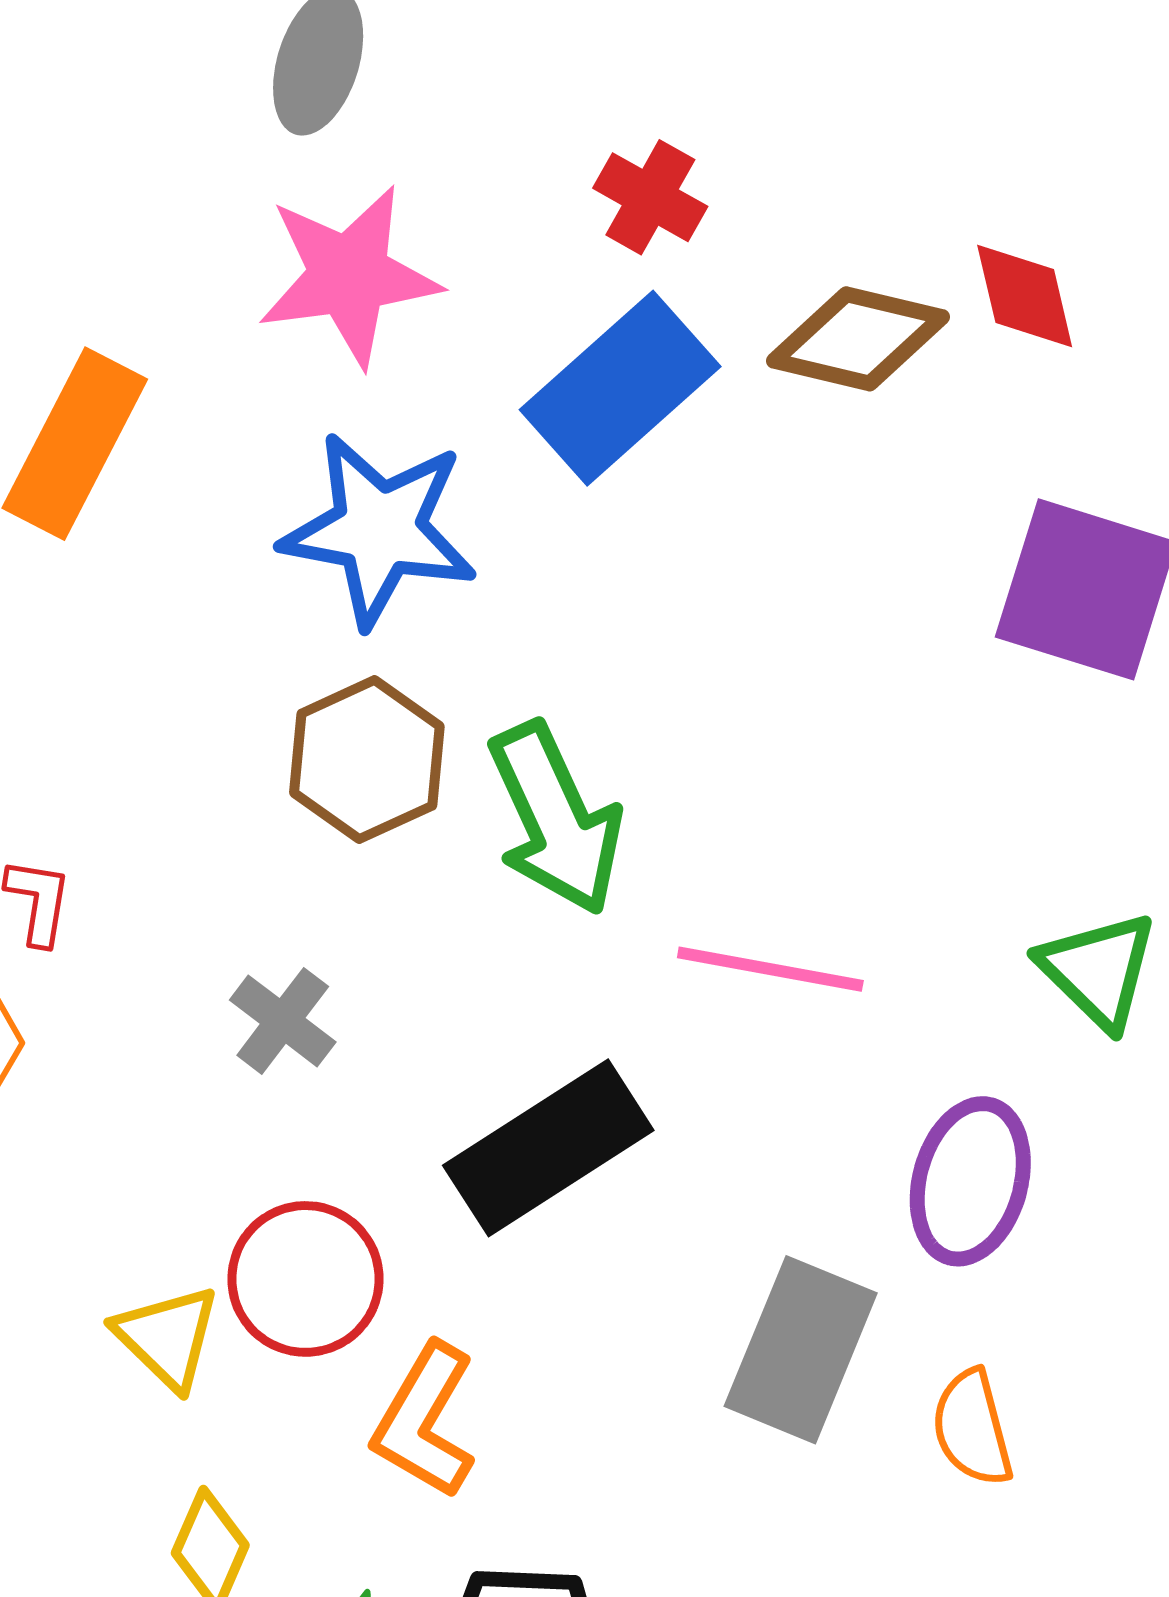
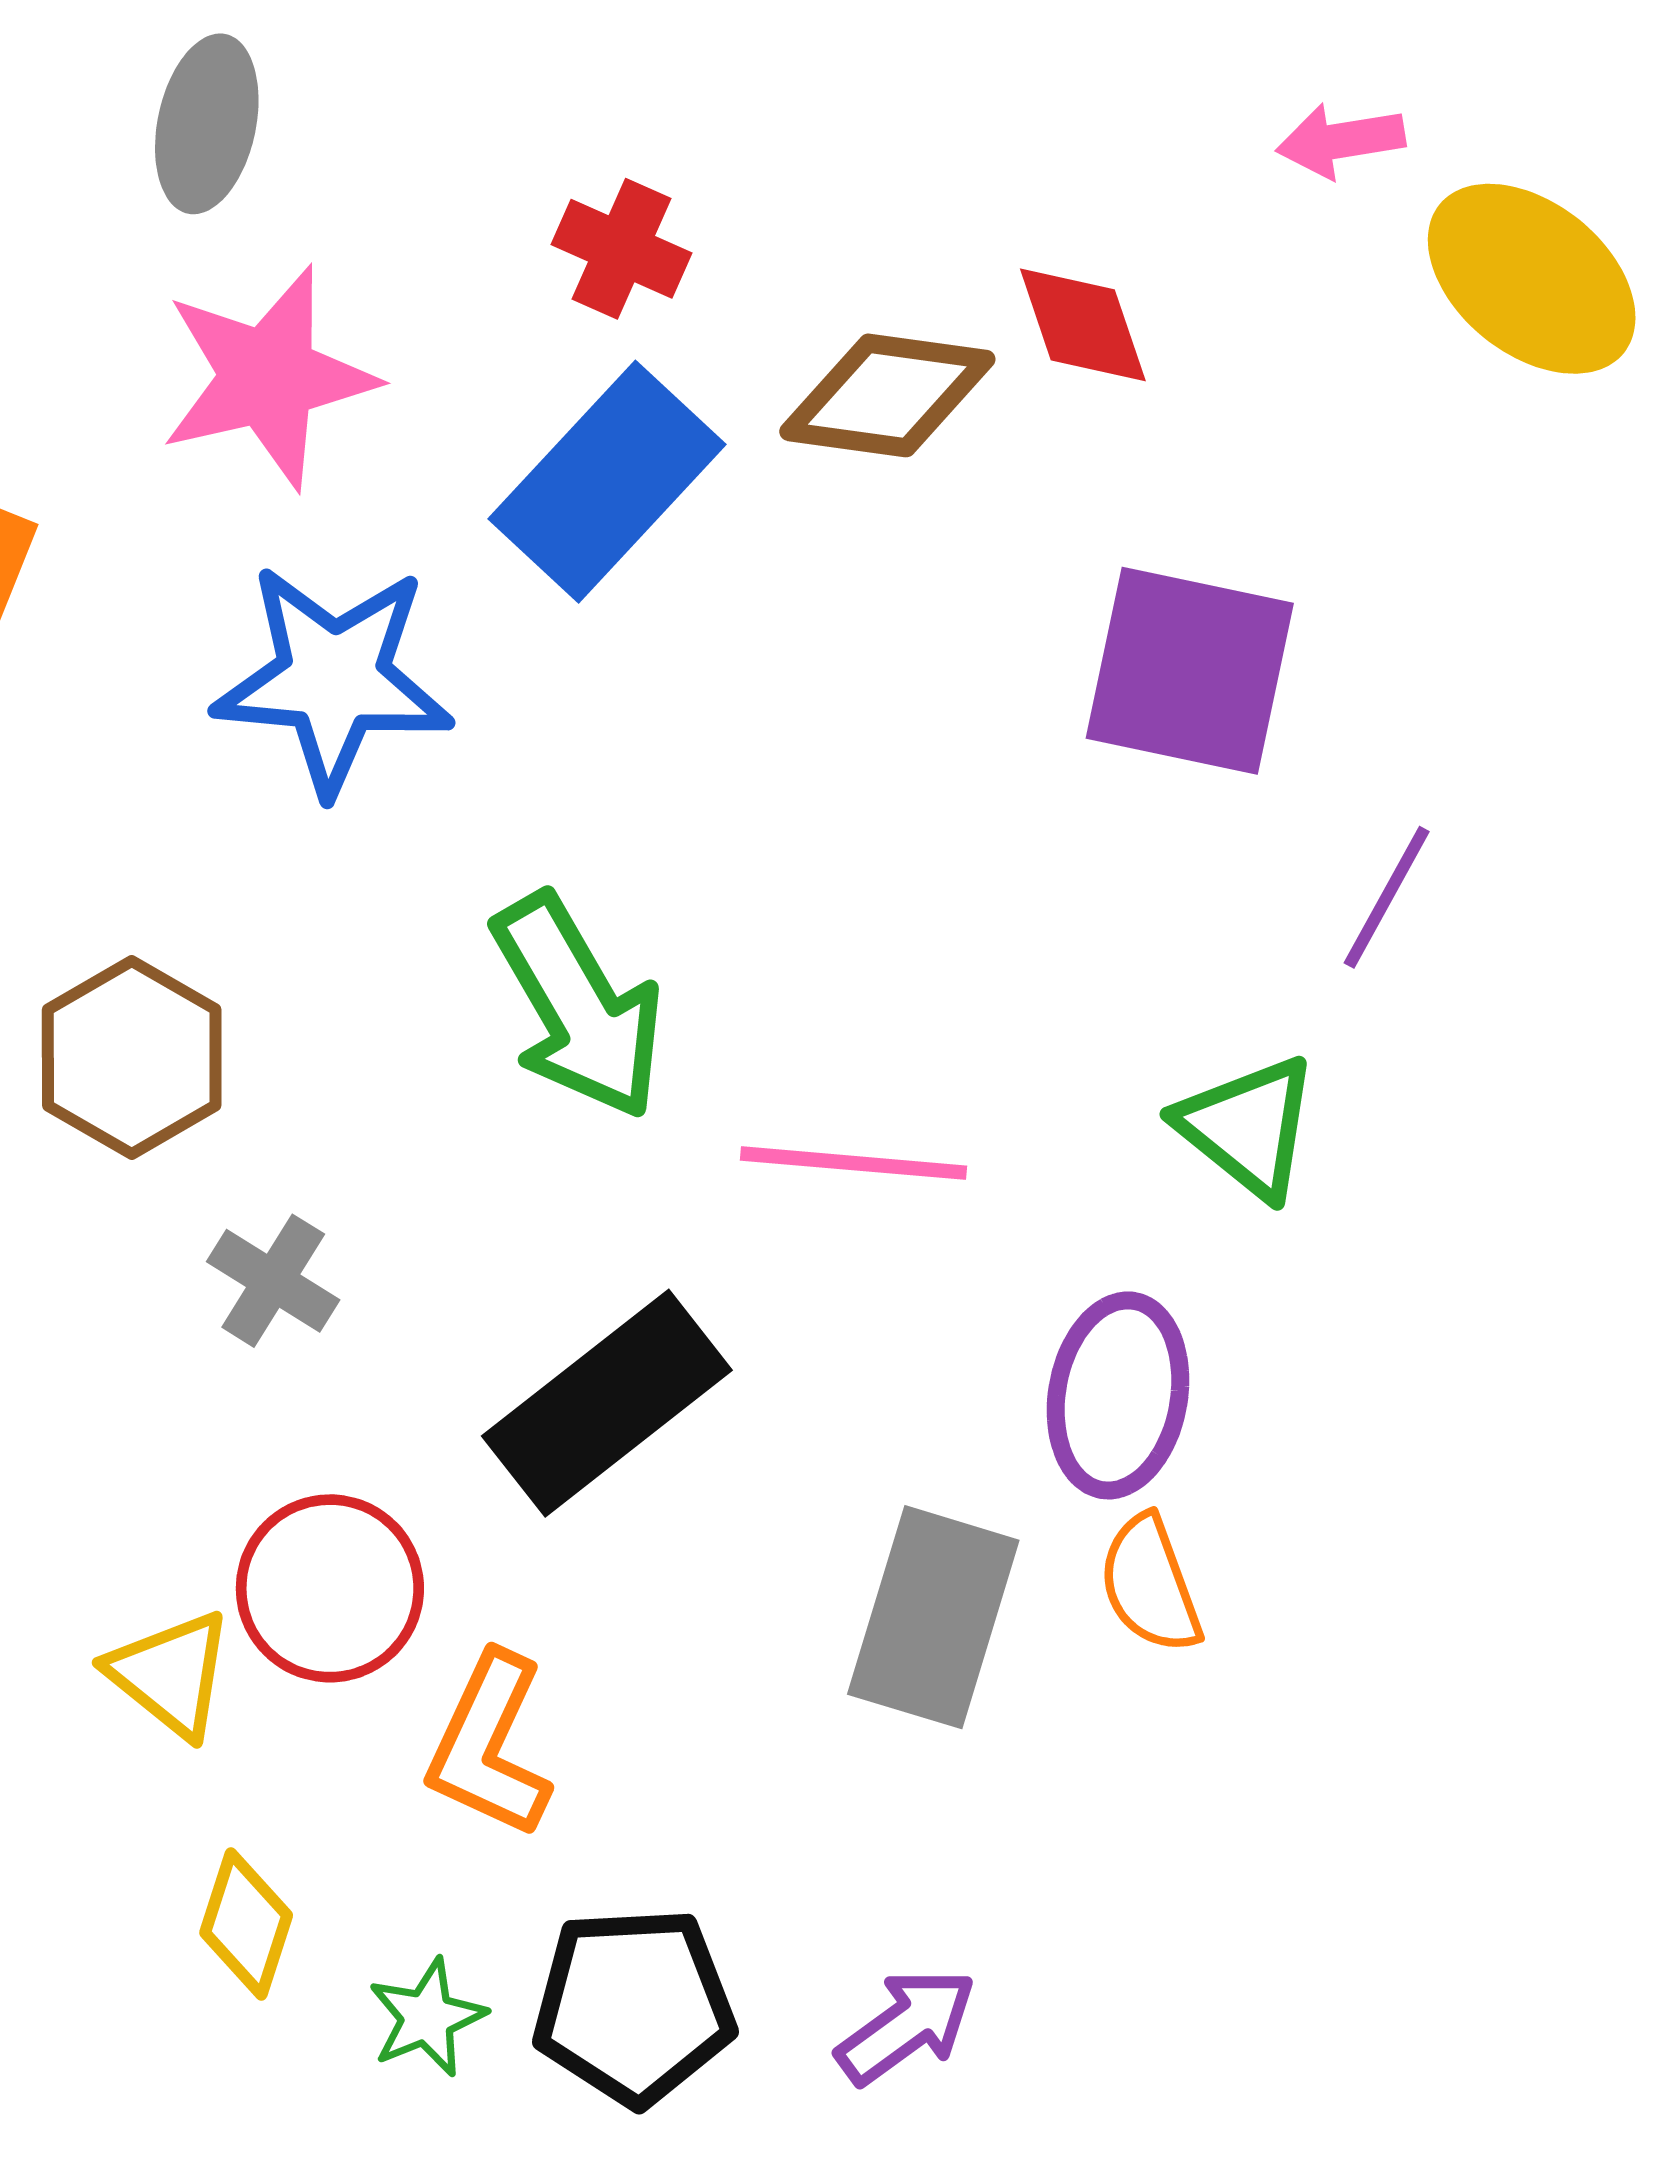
brown hexagon: (367, 760) -> (132, 1057), moved
orange semicircle: (972, 1428) -> (1150, 1584), moved

